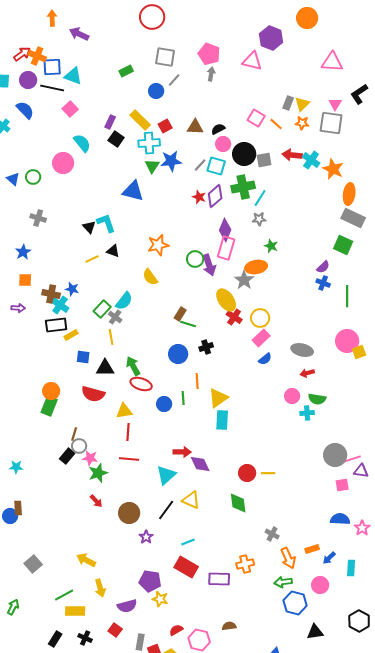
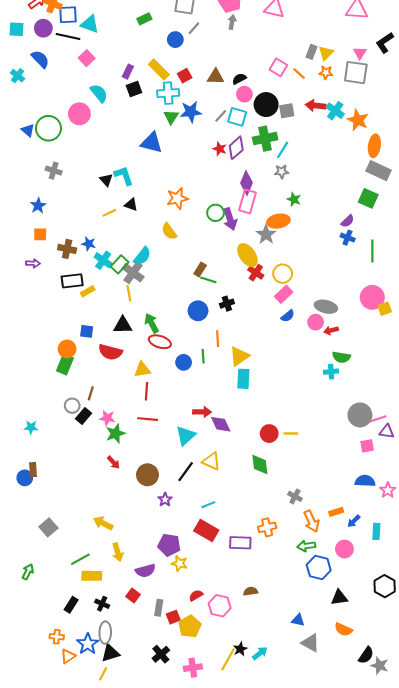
black square: (116, 139) -> (134, 89), turned 35
green circle: (33, 177) -> (48, 128), size x1.6
cyan cross: (60, 305) -> (103, 260), moved
gray cross: (115, 317) -> (133, 273), size x1.5
blue square: (83, 357) -> (87, 331), moved
pink circle: (292, 396) -> (316, 322), moved
gray circle: (79, 446) -> (72, 406), moved

